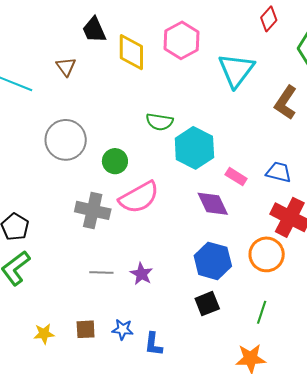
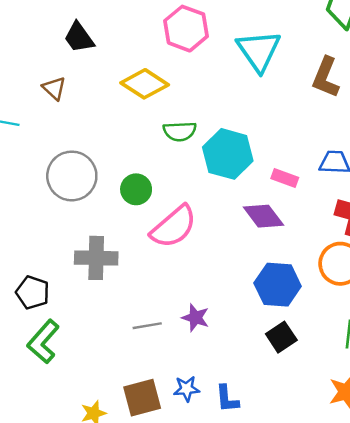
yellow diamond: (131, 52) -> (145, 84), moved, turned -45
gray cross: (93, 210) -> (96, 258), moved
brown square: (86, 329) -> (142, 398), size x1.5

